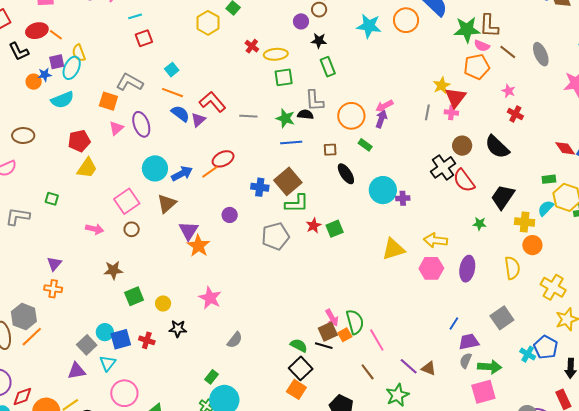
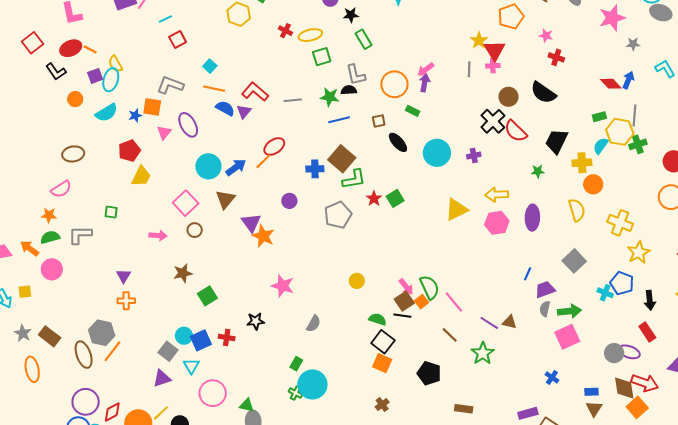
blue star: (45, 75) -> (135, 115), moved
purple cross: (403, 198) -> (474, 155), moved
yellow circle: (163, 303) -> (357, 281), moved

